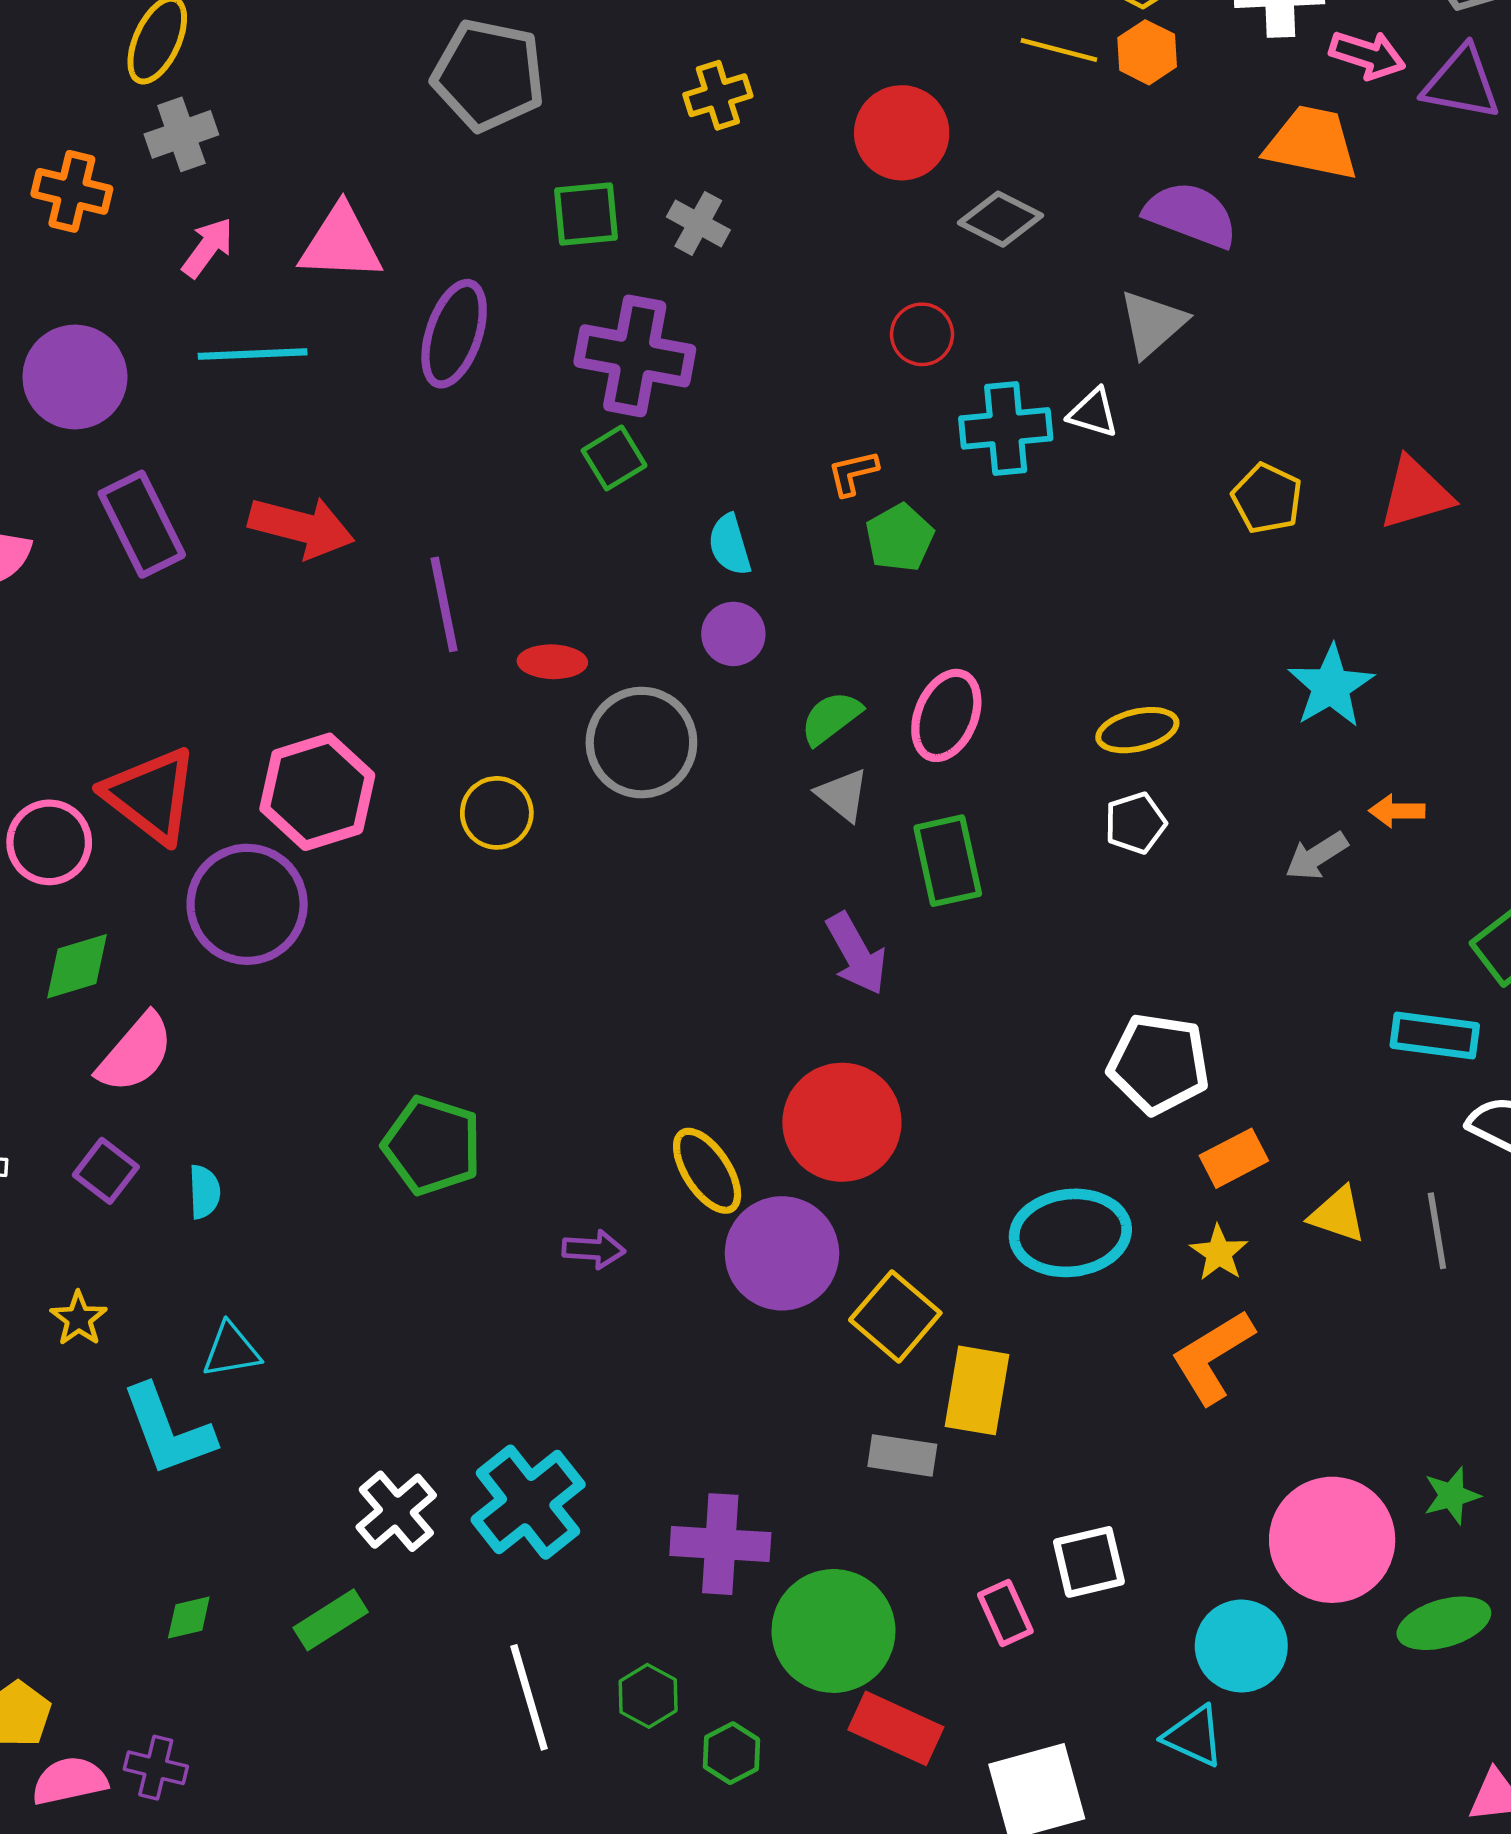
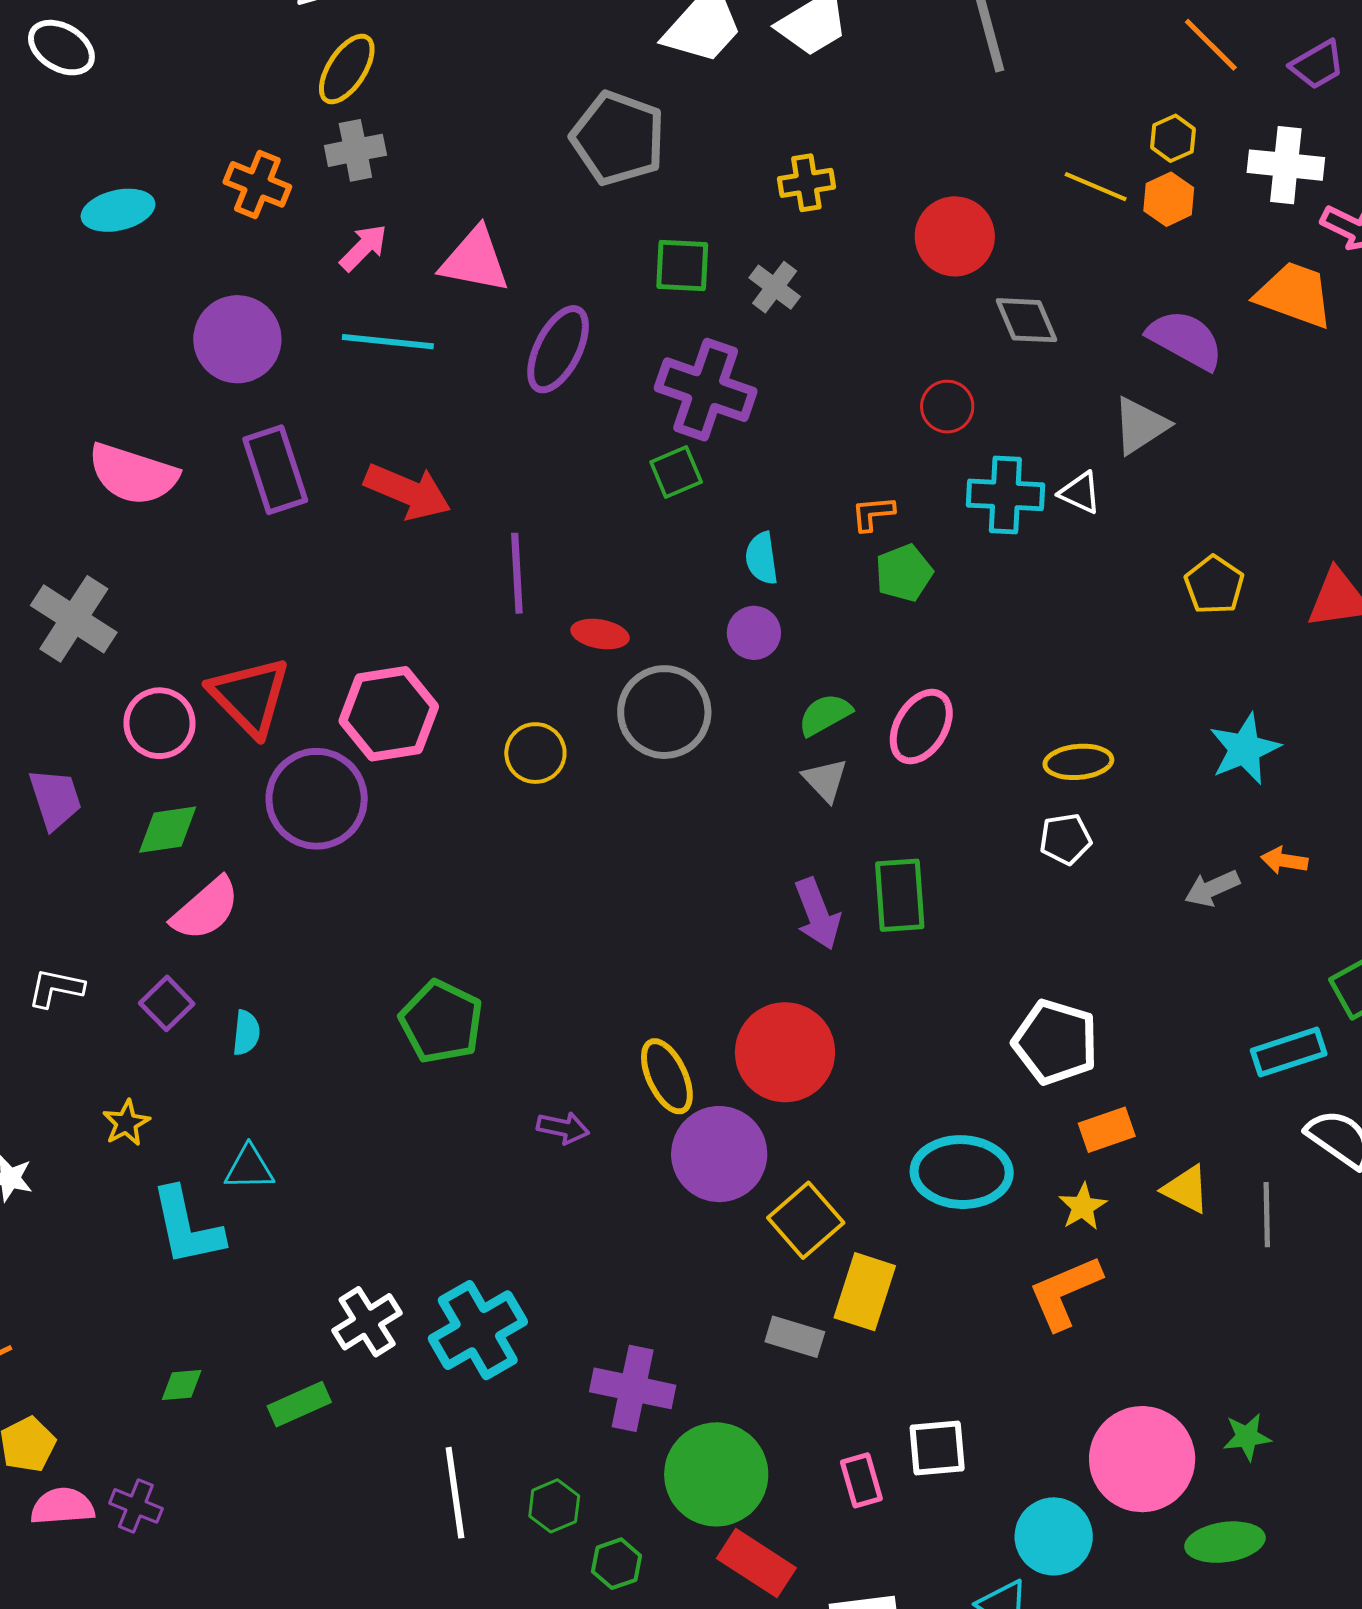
gray diamond: (1001, 219) -> (1027, 320), turned 32
green rectangle: (948, 861) -> (900, 895), moved
cyan rectangle: (1435, 1036) -> (1289, 1052), turned -34

